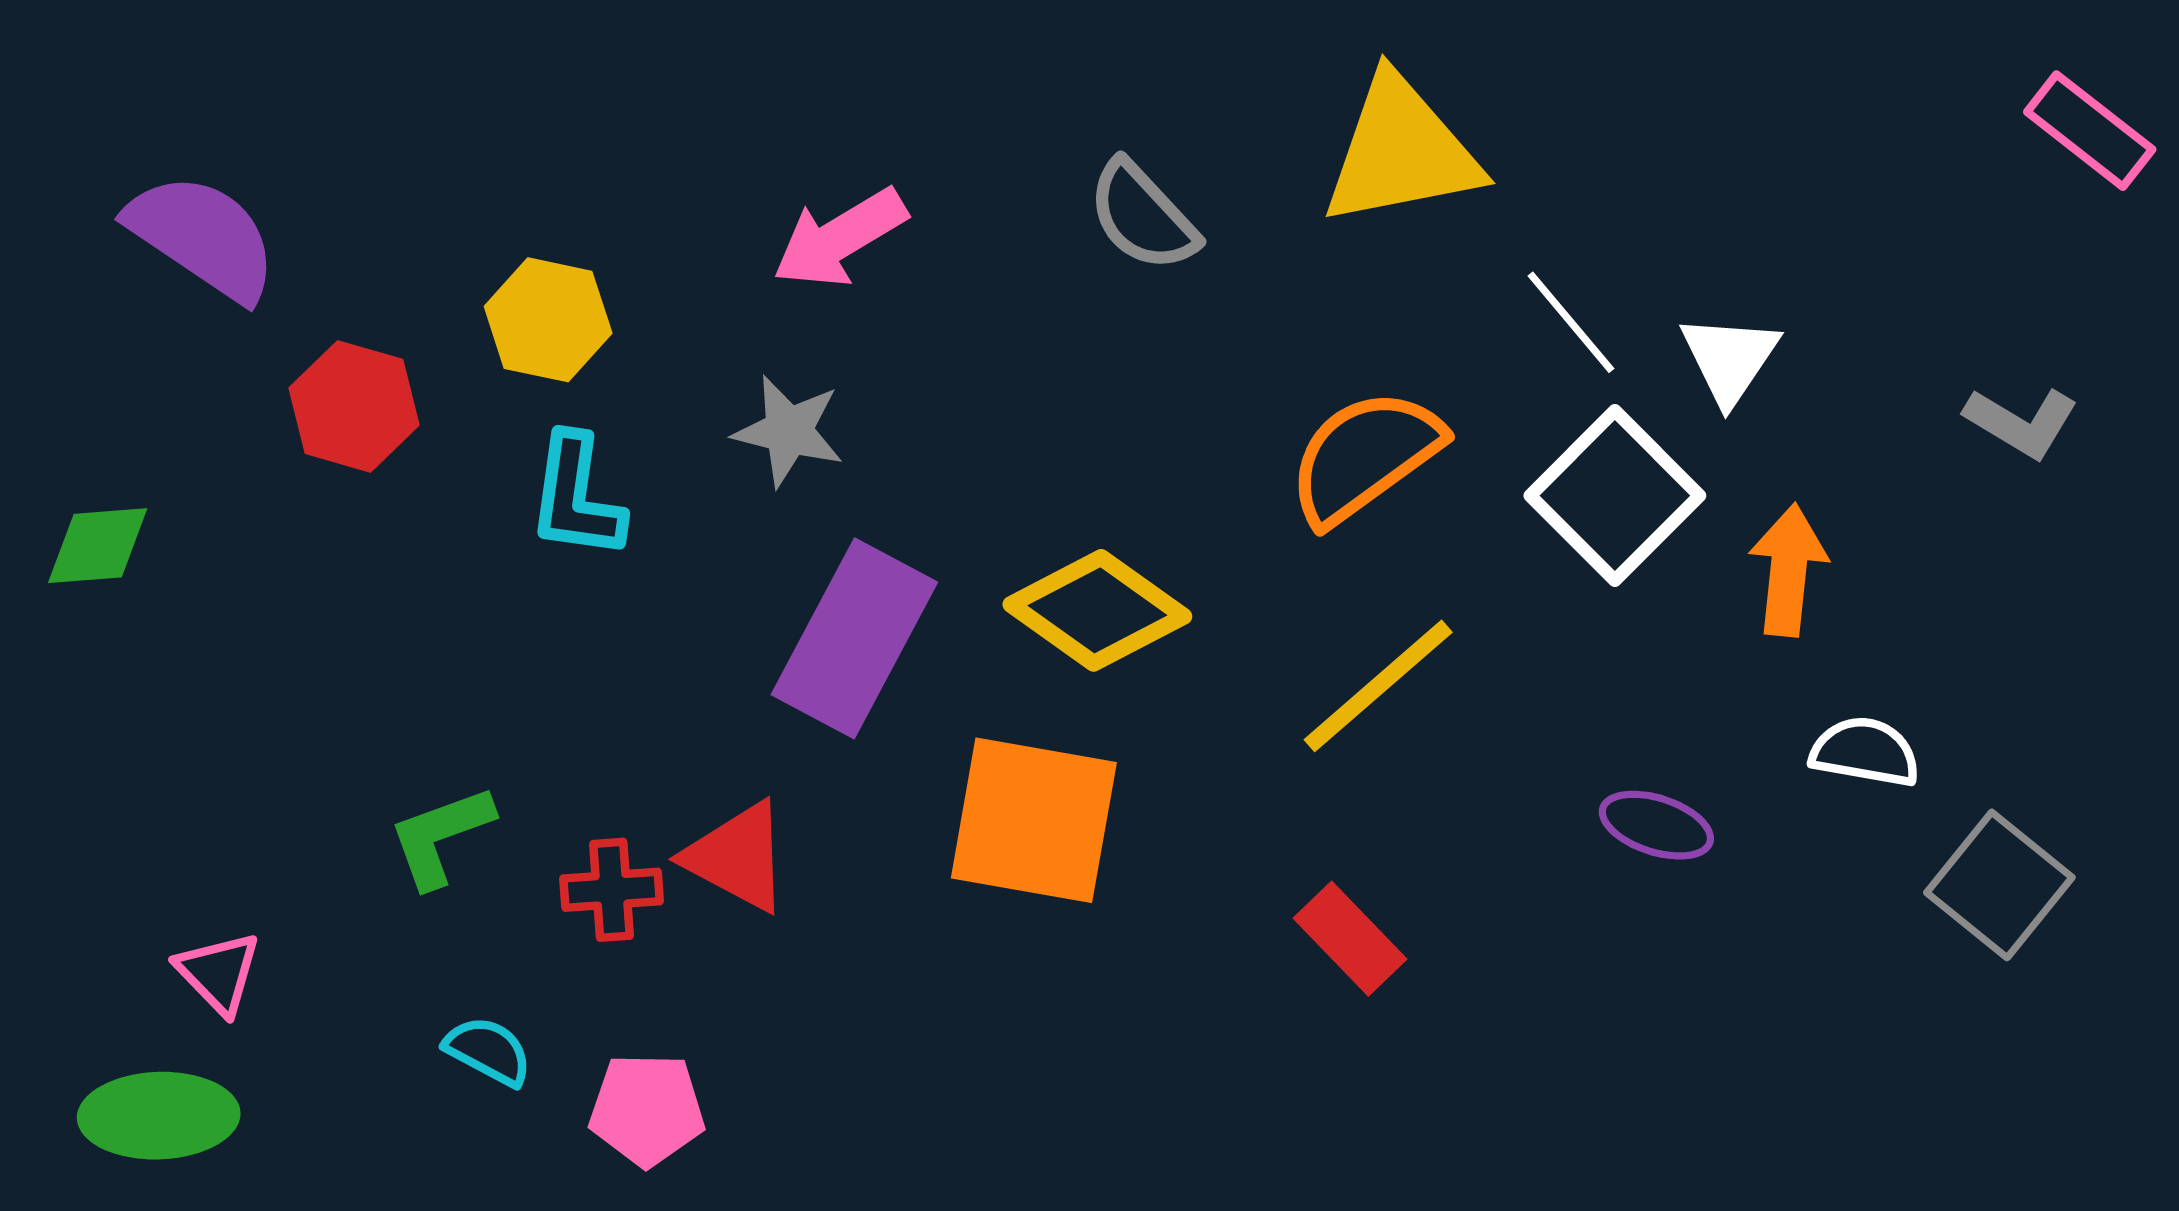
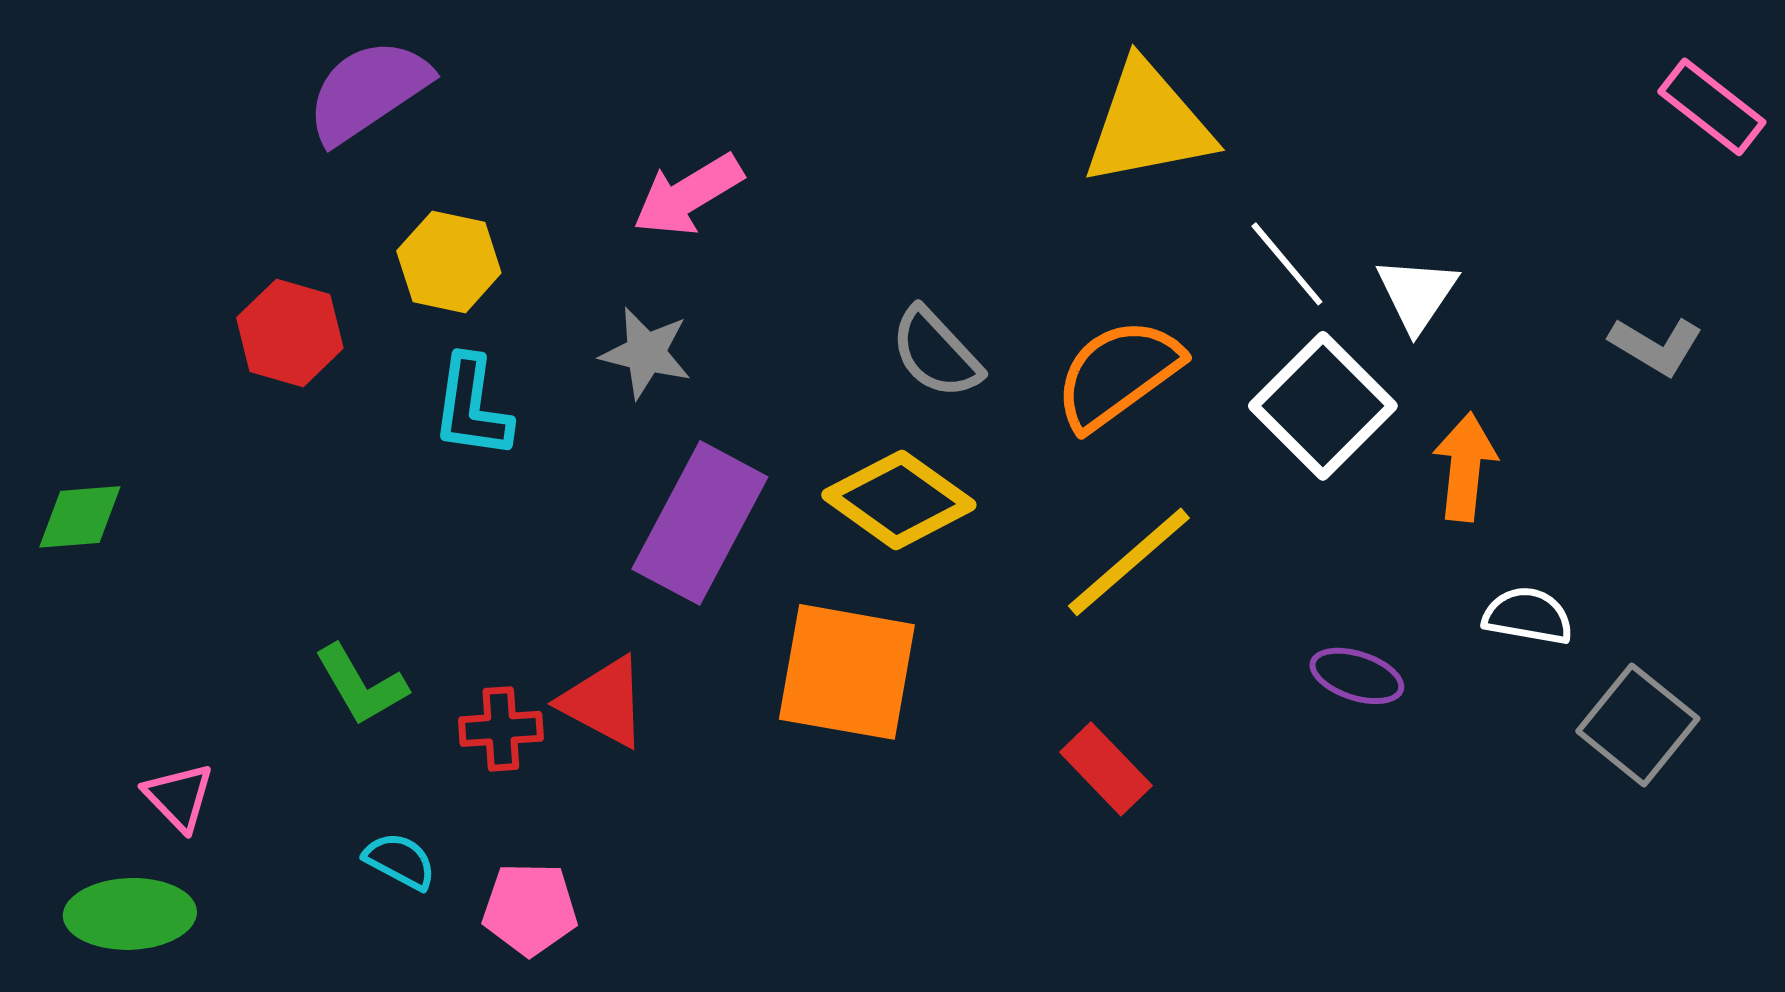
gray semicircle: (1142, 216) -> (936, 353), moved
purple semicircle: (203, 237) -> (368, 91), moved, turned -68
green diamond: (98, 546) -> (80, 517), moved
green L-shape: (441, 836) -> (361, 685), turned -100

